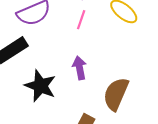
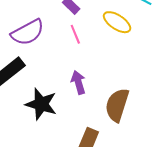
pink line: (81, 20) -> (75, 34), turned -36

